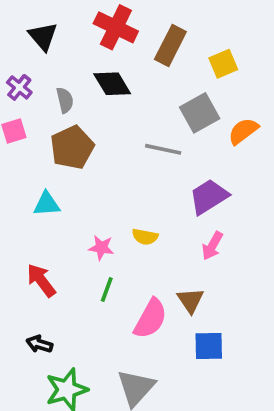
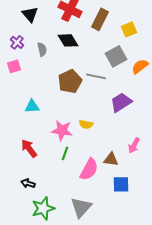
brown pentagon: (72, 147) -> (70, 81), moved
pink arrow: (212, 246) -> (134, 145), moved
pink star: (101, 248) -> (62, 130), size x1.5
brown triangle: (190, 300) -> (111, 159), turned -49

